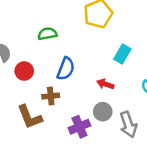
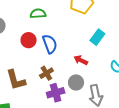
blue semicircle: (66, 69) -> (50, 44), turned -48
red circle: (24, 71) -> (29, 40), moved
brown cross: (51, 96) -> (46, 73), moved, turned -32

